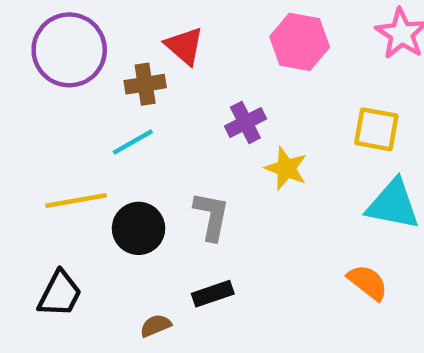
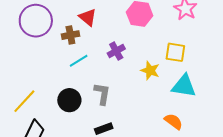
cyan line: (133, 142) -> (79, 61), moved
yellow star: (286, 168) -> (150, 70), moved
yellow line: (76, 201) -> (24, 101), moved, turned -36

